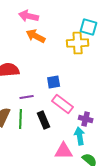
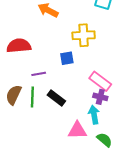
yellow cross: (78, 43) -> (84, 35), moved
pink rectangle: (63, 104) -> (100, 81), moved
black rectangle: (44, 120) -> (56, 98), turned -30

